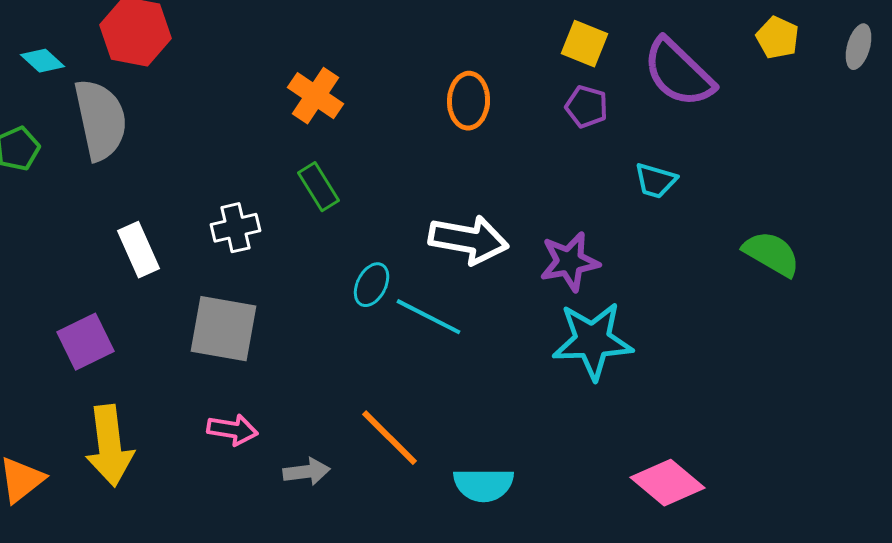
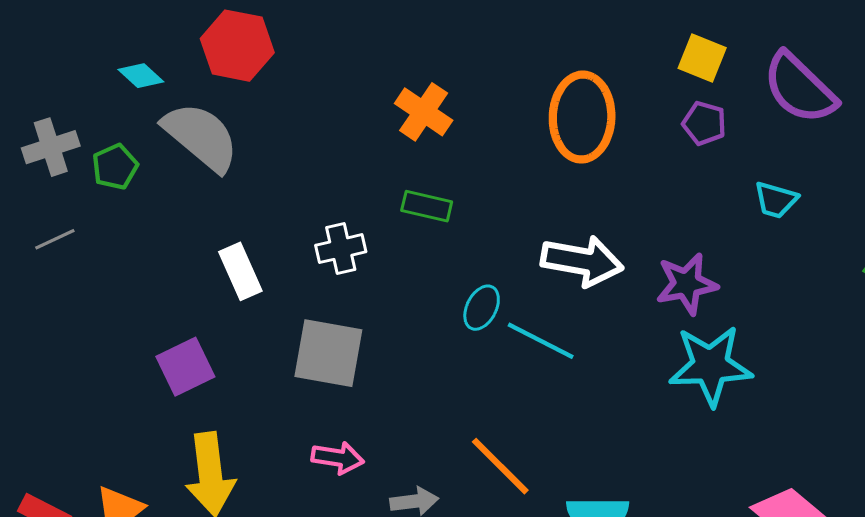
orange ellipse: (469, 101) -> (582, 117), size x1.5
gray semicircle: (101, 120) -> (201, 137), turned -38
green rectangle: (319, 187) -> (427, 206), turned -45

